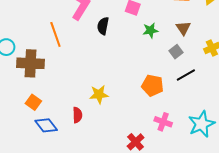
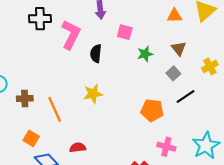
orange line: (55, 34) -> (55, 109), moved
brown cross: (31, 63) -> (25, 99), size x0.6
yellow star: (99, 94) -> (93, 94), moved
red semicircle: (77, 115) -> (78, 147), turned -91

